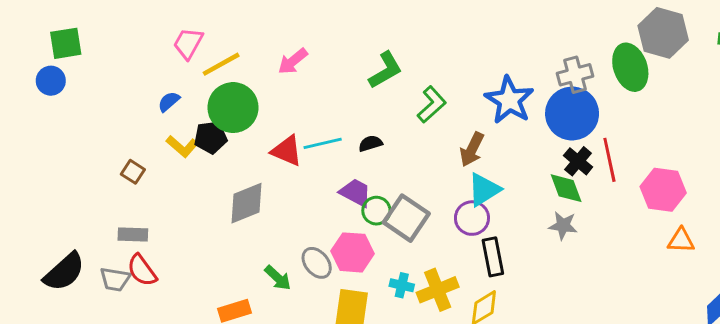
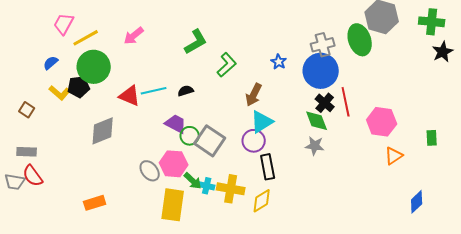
blue star: (509, 100) -> (279, 62), size x0.5
orange triangle: (681, 240) -> (394, 156), turned -36
green arrow: (278, 278) -> (193, 181), moved
yellow cross: (438, 290) -> (231, 189), turned 32

